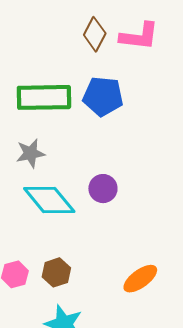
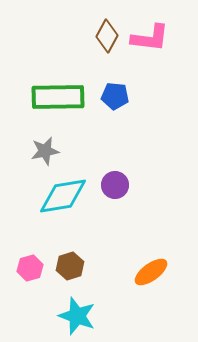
blue pentagon: (103, 96) -> (115, 96), size x0.7
cyan diamond: (49, 200) -> (63, 196), turned -60

